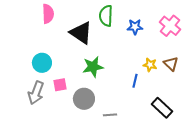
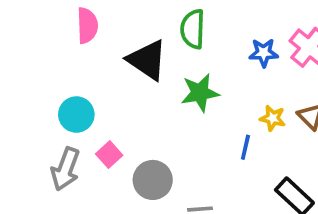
blue star: (135, 27) -> (264, 53), moved
green star: (93, 67) -> (200, 93), moved
pink square: (60, 85) -> (109, 155), turned -32

